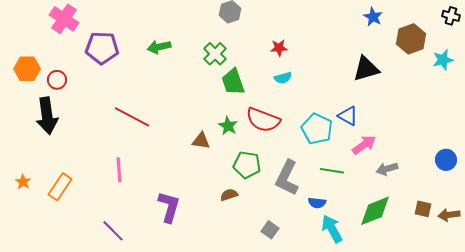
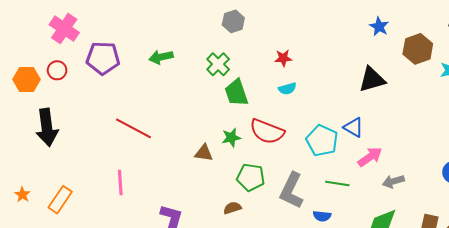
red circle: (57, 80) -> (57, 70), moved
green star: (228, 126) -> (231, 138), turned 30

